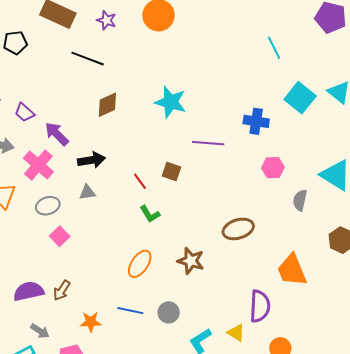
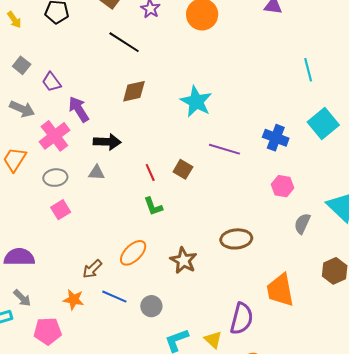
brown arrow: (62, 290) -> (92, 269), moved

